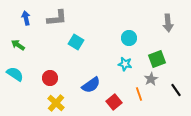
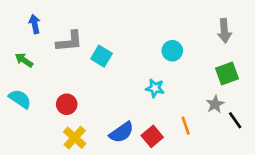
gray L-shape: (57, 18) -> (69, 41), moved
green square: (157, 59) -> (227, 73), moved
cyan star: (125, 64) -> (155, 88), moved
gray star: (151, 79) -> (215, 104), moved
blue semicircle: (91, 85) -> (121, 132), moved

